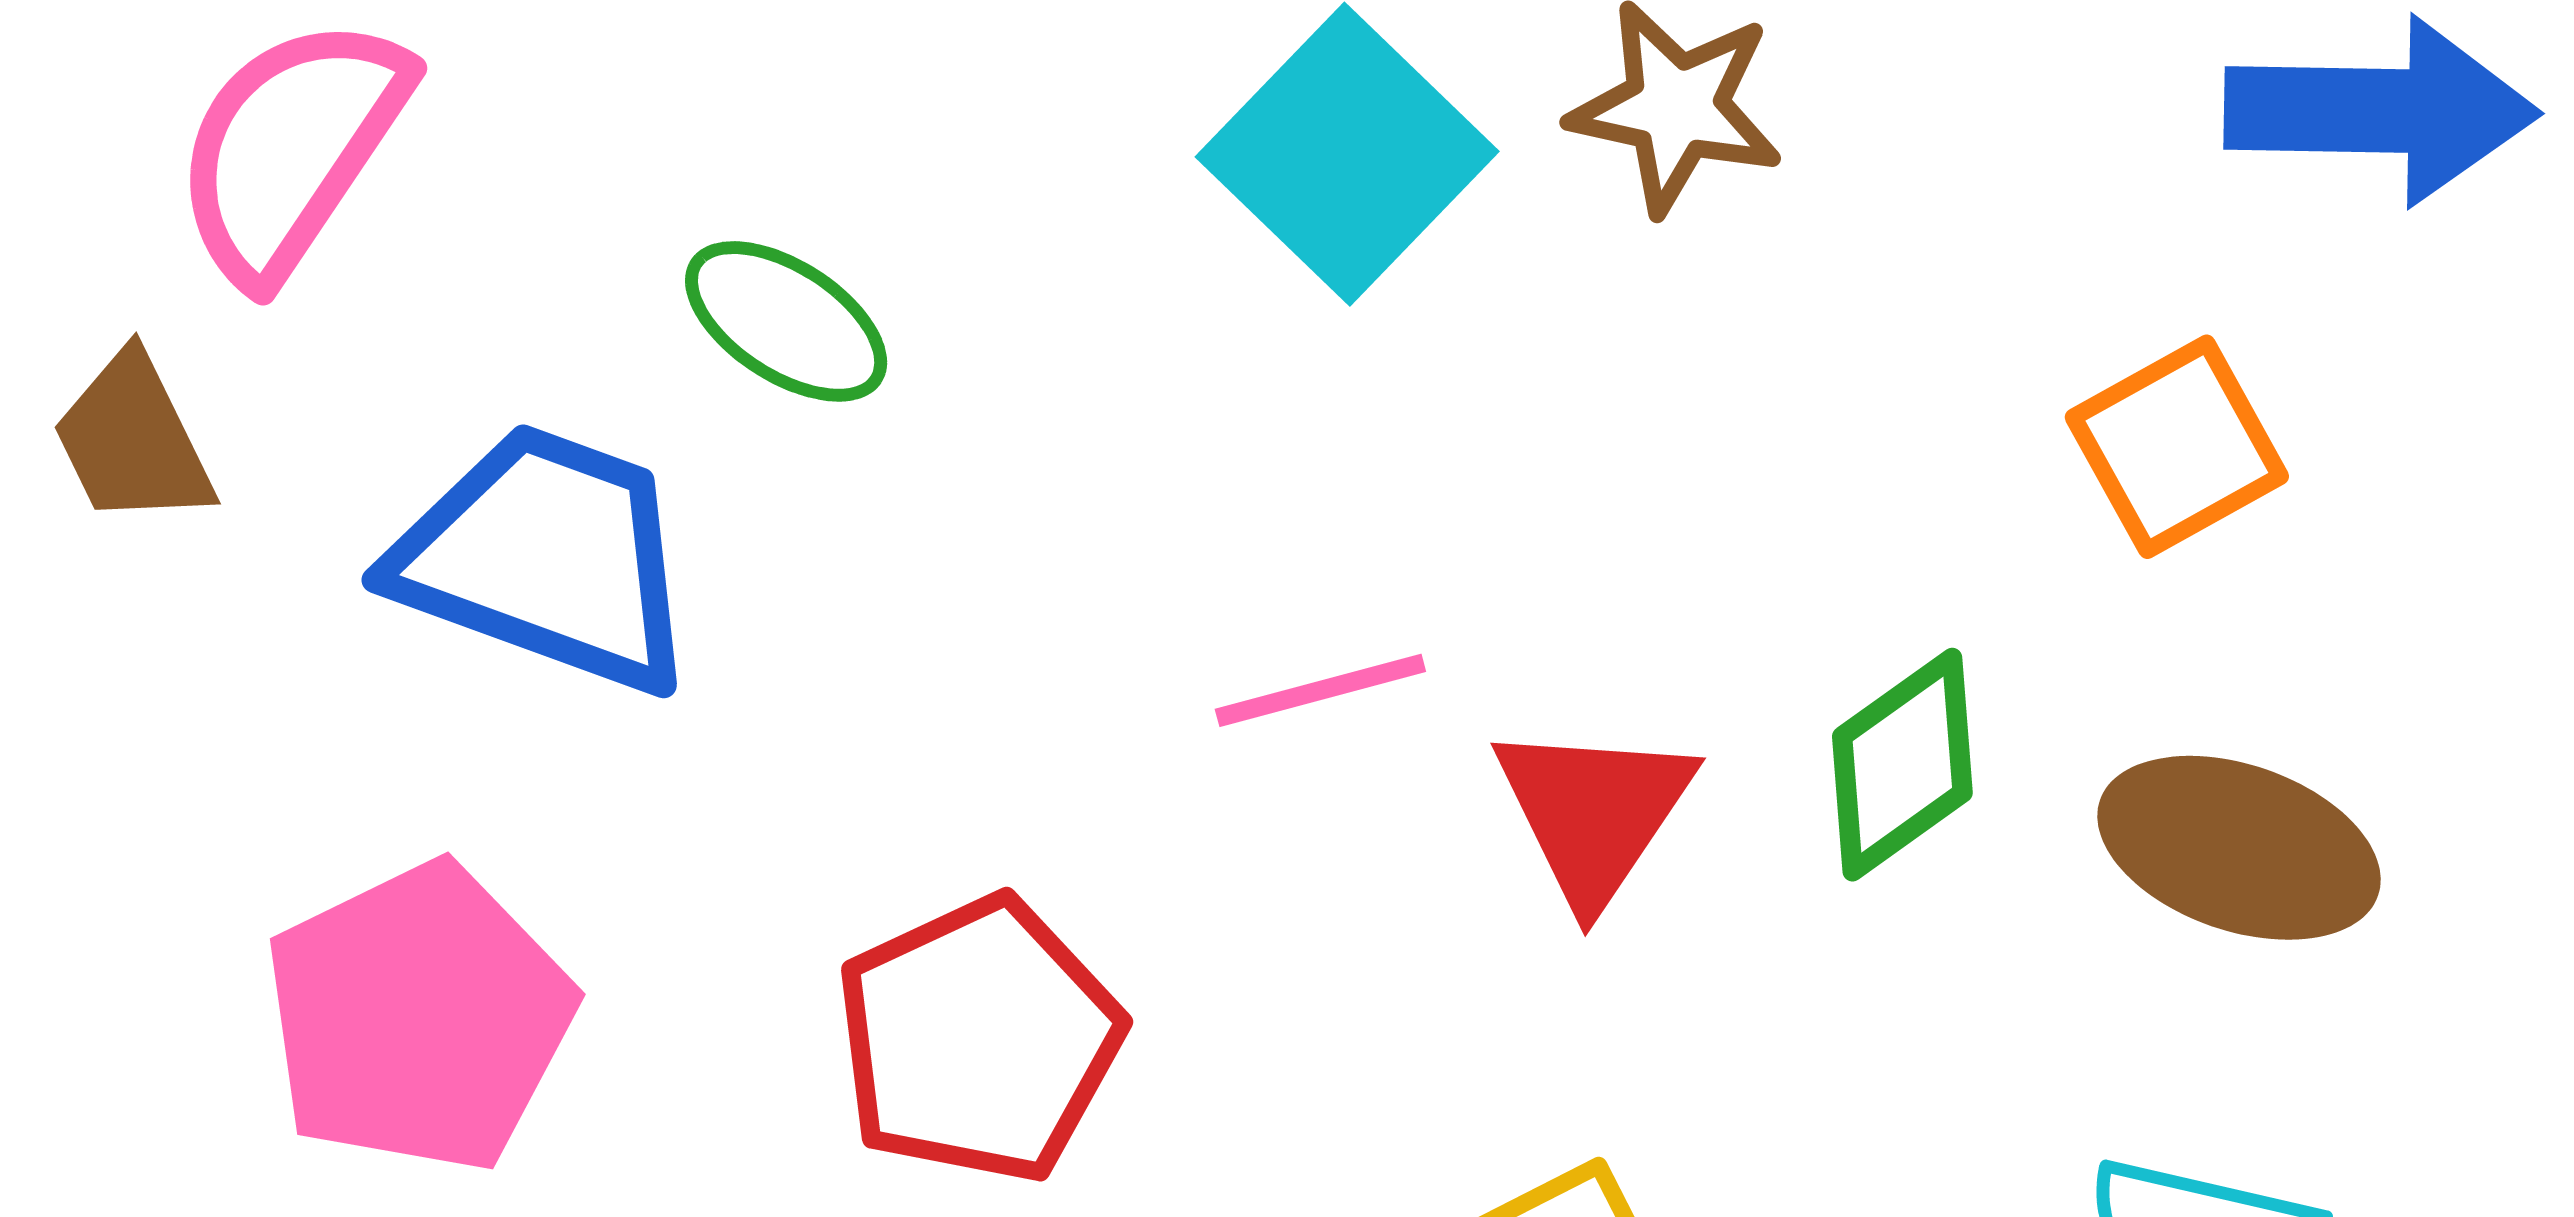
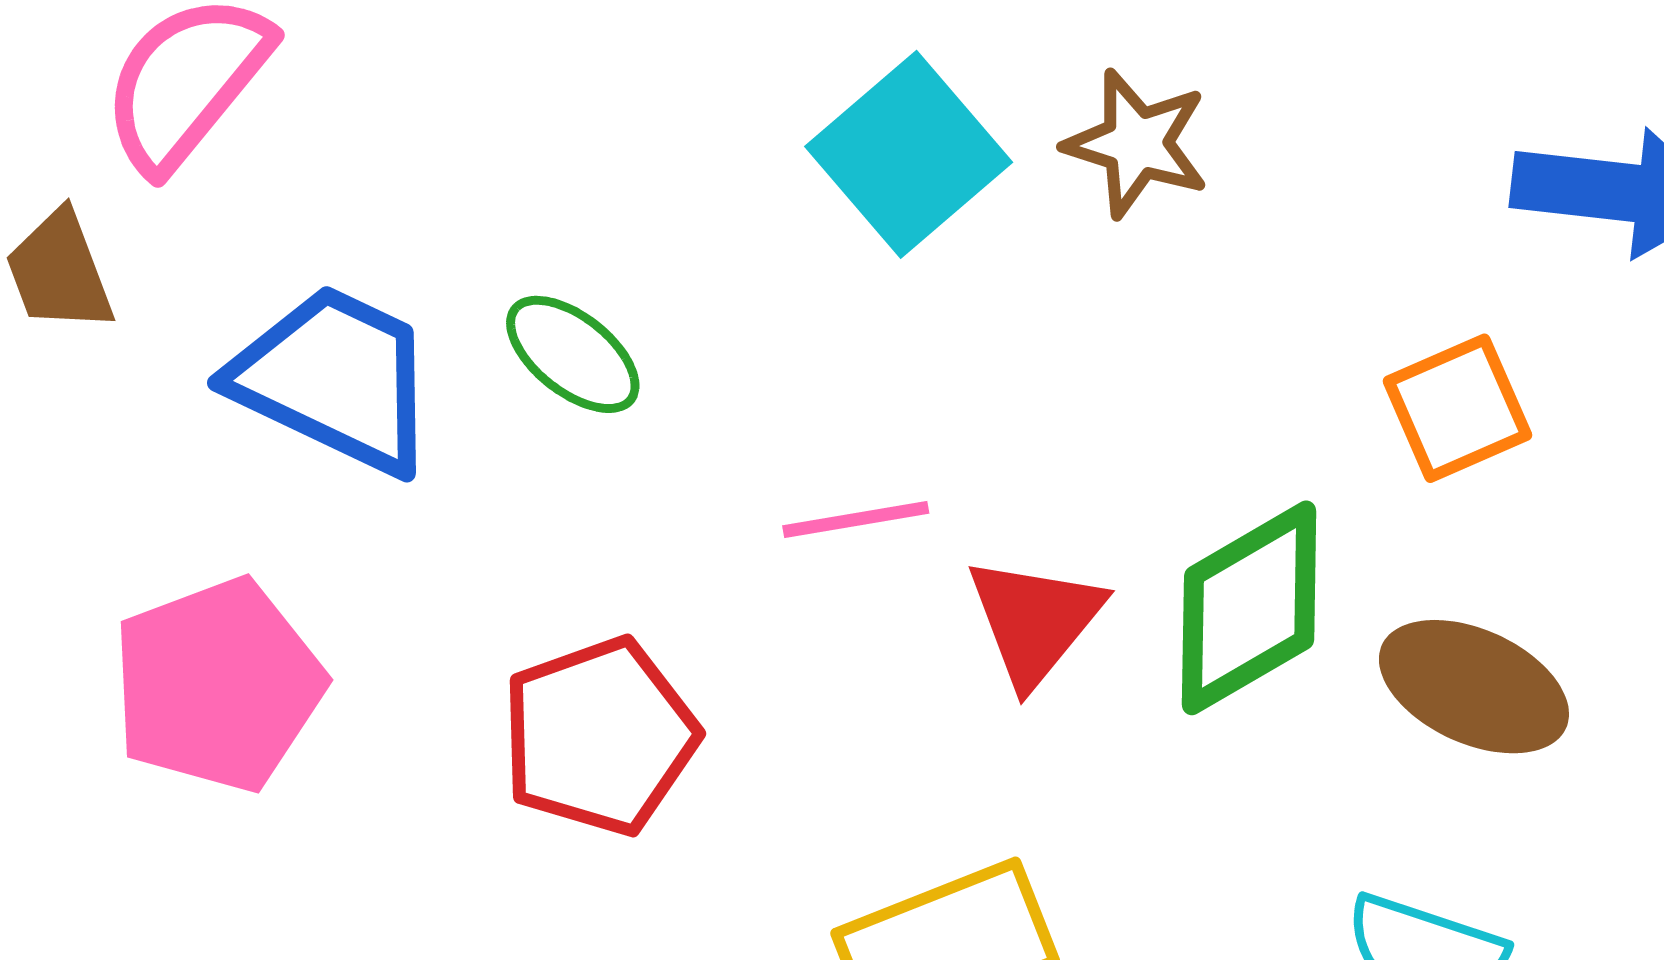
green ellipse: (786, 321) -> (573, 354), moved
green diamond: (1902, 765) -> (1249, 608), size x1.4

